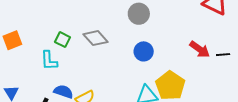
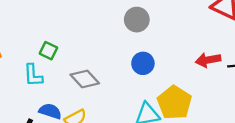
gray diamond: (95, 38) -> (85, 79), moved
red arrow: (200, 49) -> (208, 60), turned 135

